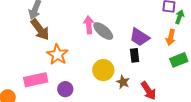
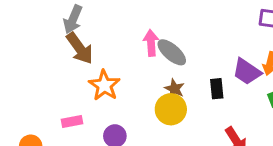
purple trapezoid: (140, 37) -> (247, 72), moved
pink rectangle: (36, 80) -> (72, 121), size x0.6
brown star: (123, 82) -> (174, 89), moved

